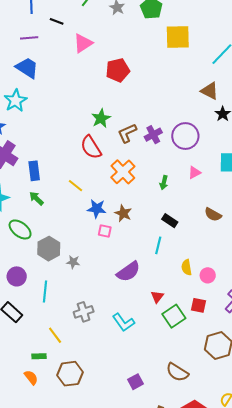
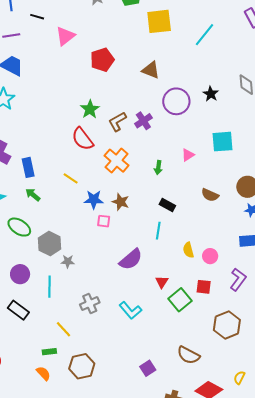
brown triangle: (210, 91) -> (151, 70), moved
purple circle: (185, 136) -> (176, 101), moved
gray star: (73, 262) -> (68, 261), moved

